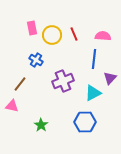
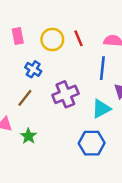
pink rectangle: (32, 28) -> (18, 36), moved
brown line: (20, 84) -> (25, 98), moved
green star: (41, 125) -> (28, 136), moved

